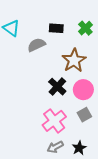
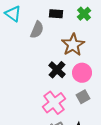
gray semicircle: (36, 45) -> (37, 30), turned 138

